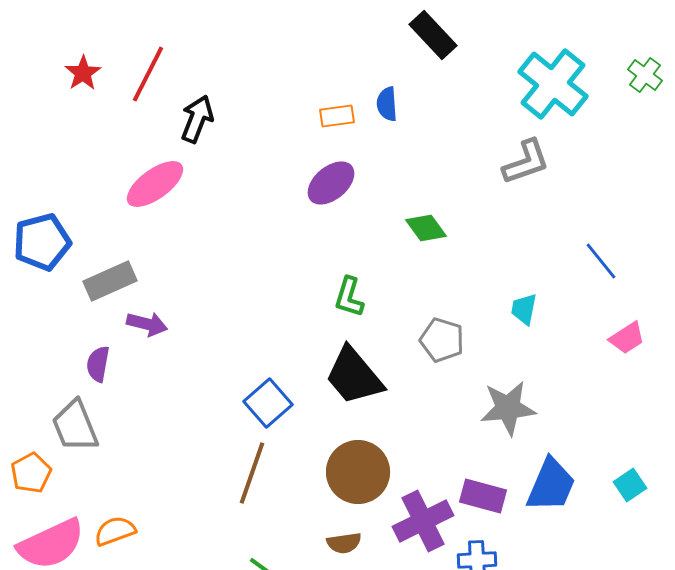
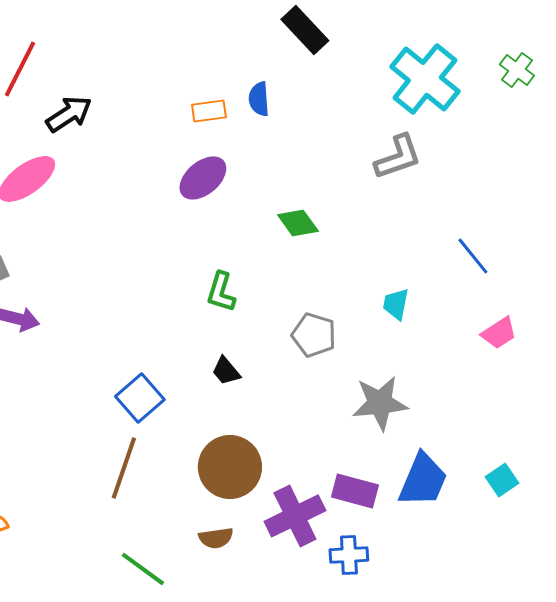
black arrow: (197, 119) -> (69, 114), turned 36
black trapezoid: (354, 376) -> (226, 371), size x0.5

